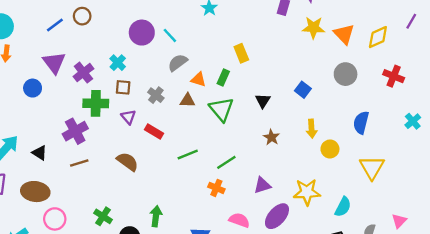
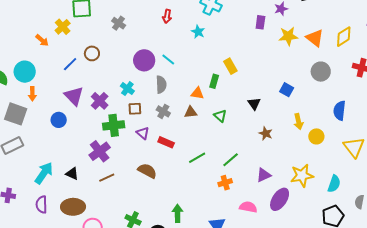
gray semicircle: (178, 63) -> (161, 85), moved, turned 132
green rectangle: (223, 78) -> (214, 81), moved
green triangle: (221, 109) -> (220, 116), size x0.6
orange cross: (216, 188) -> (225, 183), turned -32

